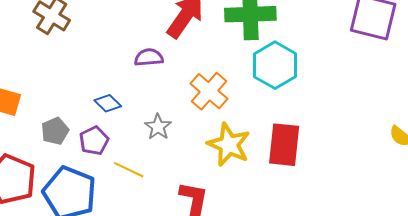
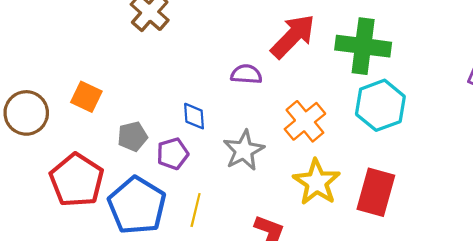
blue diamond: (108, 103) -> (194, 116), turned 32
gray star: (158, 127) -> (244, 150), size x1.4
yellow line: (129, 170) -> (196, 210), moved, turned 68

